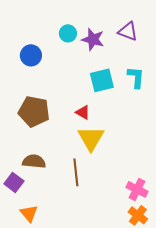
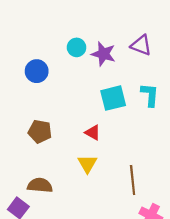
brown pentagon: (34, 111) -> (40, 131), size x0.7
yellow triangle: (91, 138) -> (87, 164), moved, size x0.7
brown line: (76, 172) -> (133, 180), moved

